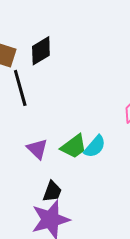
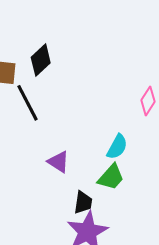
green trapezoid: (74, 146) -> (111, 177), moved

